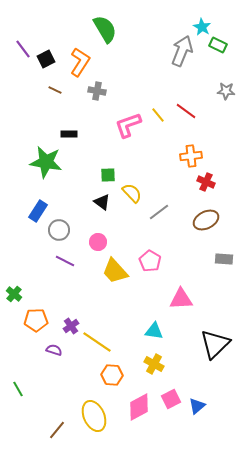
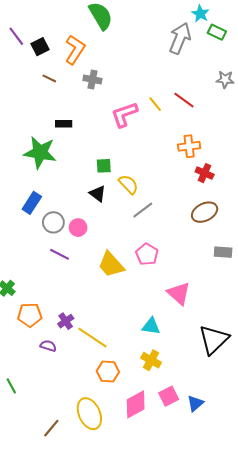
gray line: (159, 212) -> (143, 210), moved
pink circle: (98, 242) -> (78, 228), moved
pink triangle: (181, 299) -> (179, 293), turned 45

